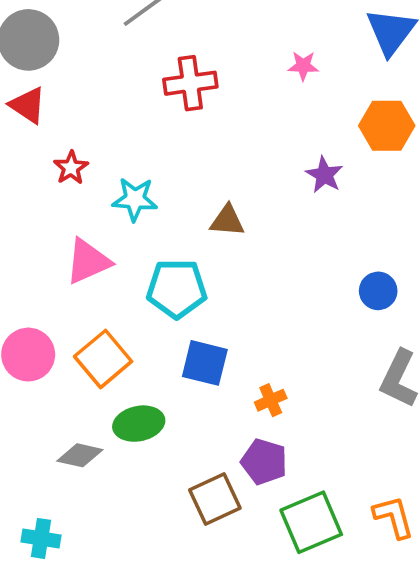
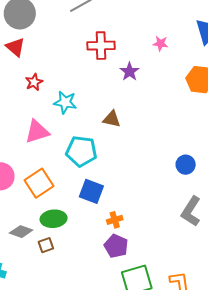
purple star: (324, 175) -> (130, 72), moved
orange cross: (271, 400) -> (115, 220), moved
brown square: (215, 499) -> (46, 245), moved, size x0.6

